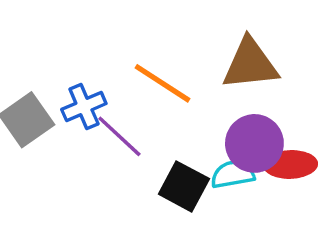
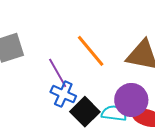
blue cross: (84, 107) -> (63, 94), moved, turned 30

